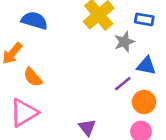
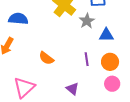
orange semicircle: (33, 77) -> (46, 58), moved
purple line: (123, 84) -> (87, 59), moved, turned -48

